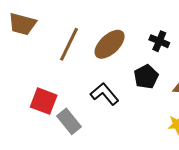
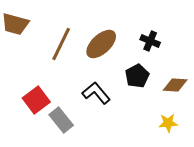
red square: (44, 101) -> (36, 100), turned 32

